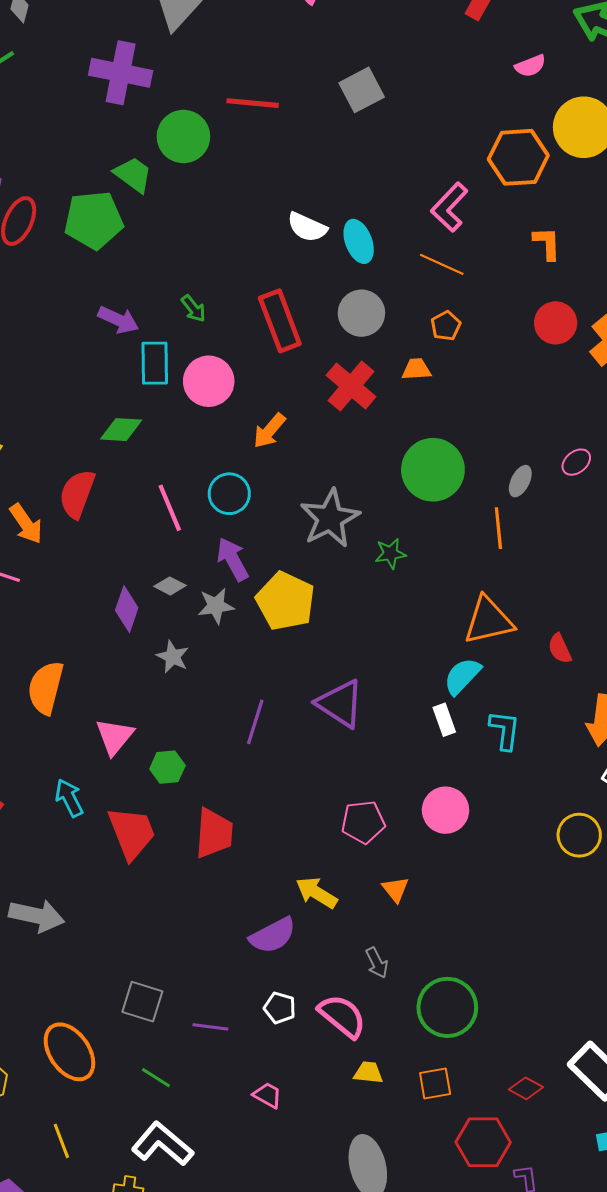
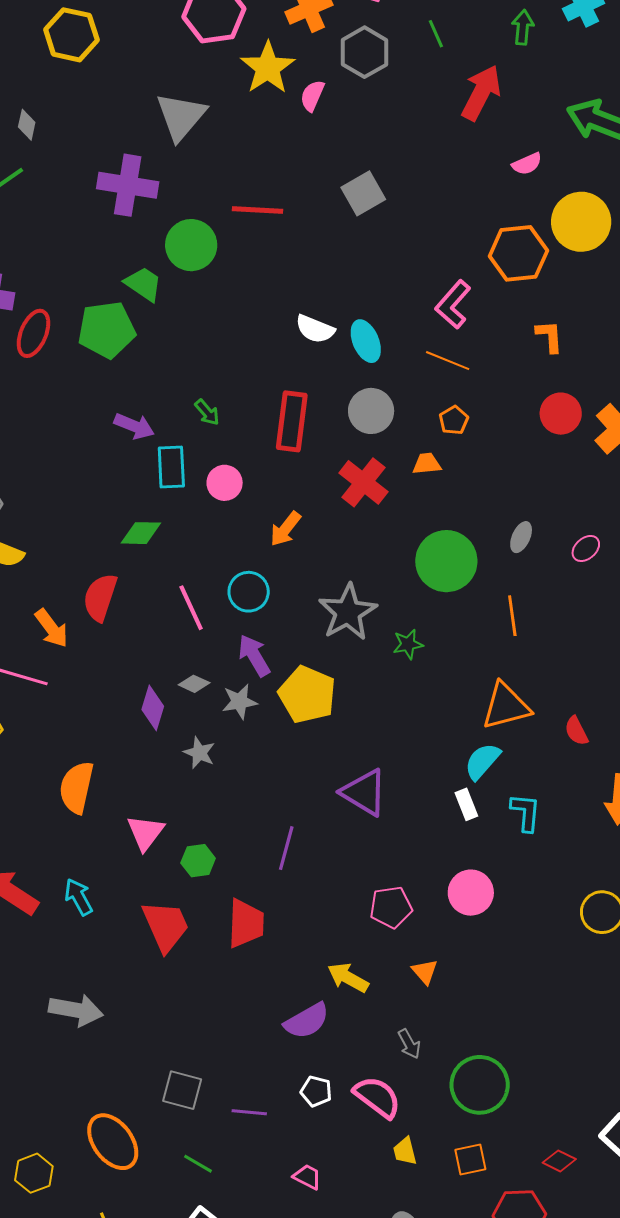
red rectangle: (280, 321) -> (292, 421), turned 30
pink circle: (209, 381) -> (225, 483), size x0.7
gray ellipse: (520, 481) -> (521, 537), moved
purple line: (255, 722) -> (286, 848), moved
cyan arrow: (69, 798) -> (79, 897), moved
yellow trapezoid: (368, 1073) -> (405, 1151), turned -108

